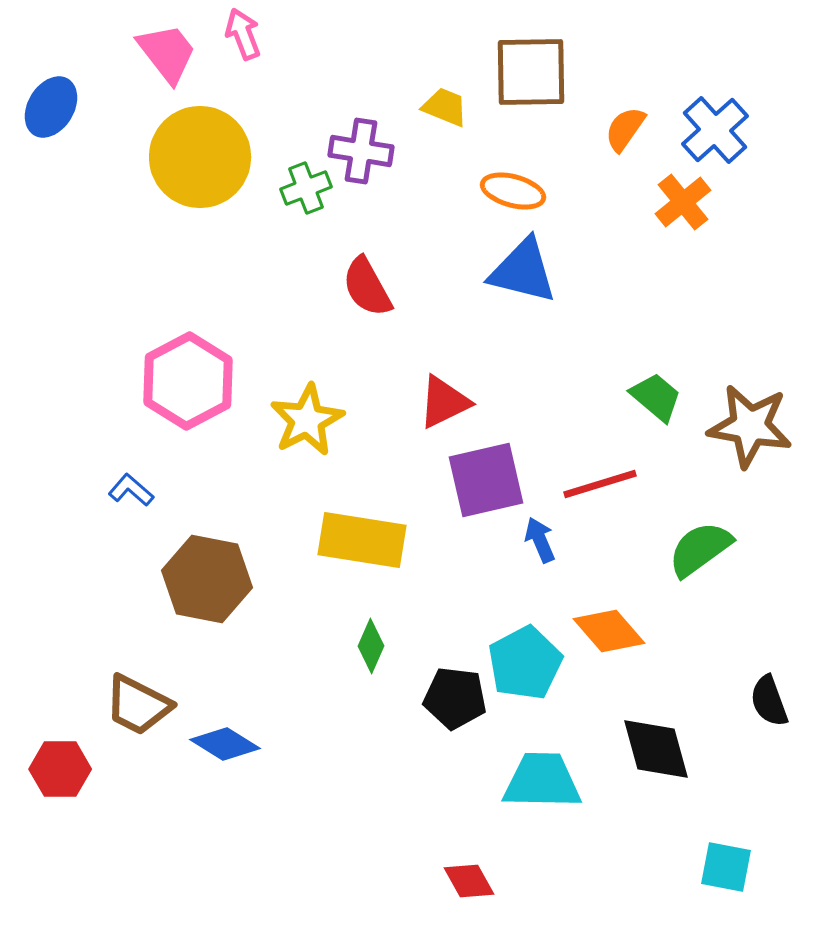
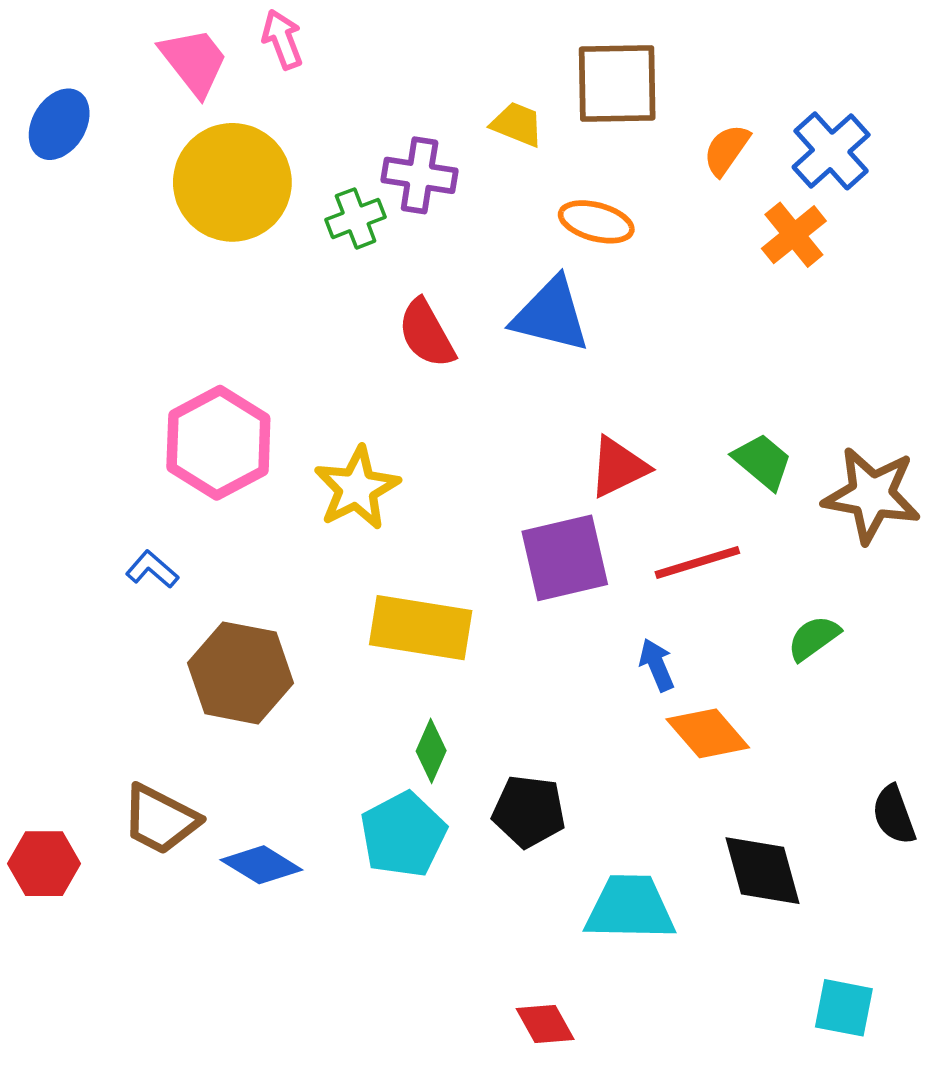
blue triangle: (523, 271) -> (551, 315), moved
red triangle: (444, 402) -> (618, 467), moved
blue arrow: (540, 540) -> (657, 665), moved
green semicircle: (700, 549) -> (814, 638), size x0.7
cyan pentagon: (525, 663) -> (403, 835), moved
red hexagon: (60, 769) -> (44, 864), moved

